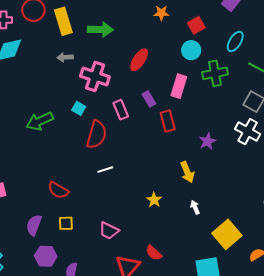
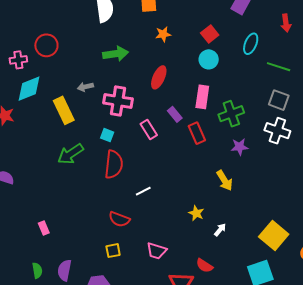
orange star: (161, 13) -> (163, 34), moved
yellow rectangle: (63, 21) -> (64, 110), moved
green cross: (215, 73) -> (231, 114), moved
red semicircle: (97, 135) -> (114, 164), moved
purple star: (208, 141) -> (239, 147), turned 30
red semicircle: (58, 190) -> (119, 219), moved
white arrow: (195, 207) -> (220, 230), moved, turned 72
purple semicircle: (34, 225) -> (65, 270), moved

